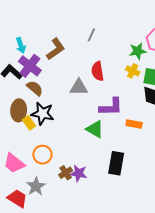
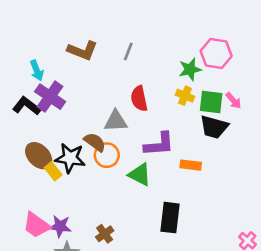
brown L-shape: (56, 49) -> (82, 51), moved, turned 60
brown semicircle: (35, 88) -> (95, 142), moved
brown ellipse: (19, 110) -> (39, 156), turned -45
orange circle: (42, 155) -> (107, 155), moved
purple star: (79, 173) -> (60, 226), moved

